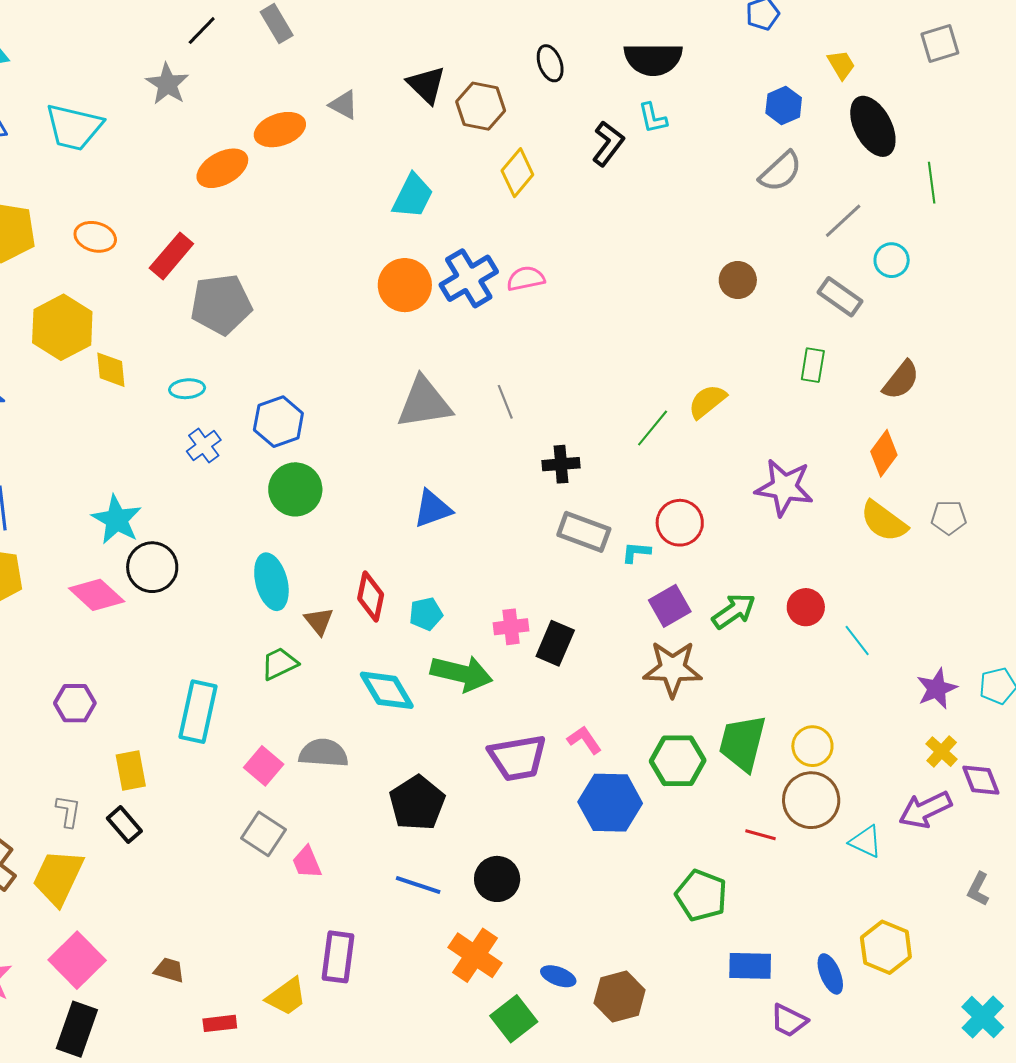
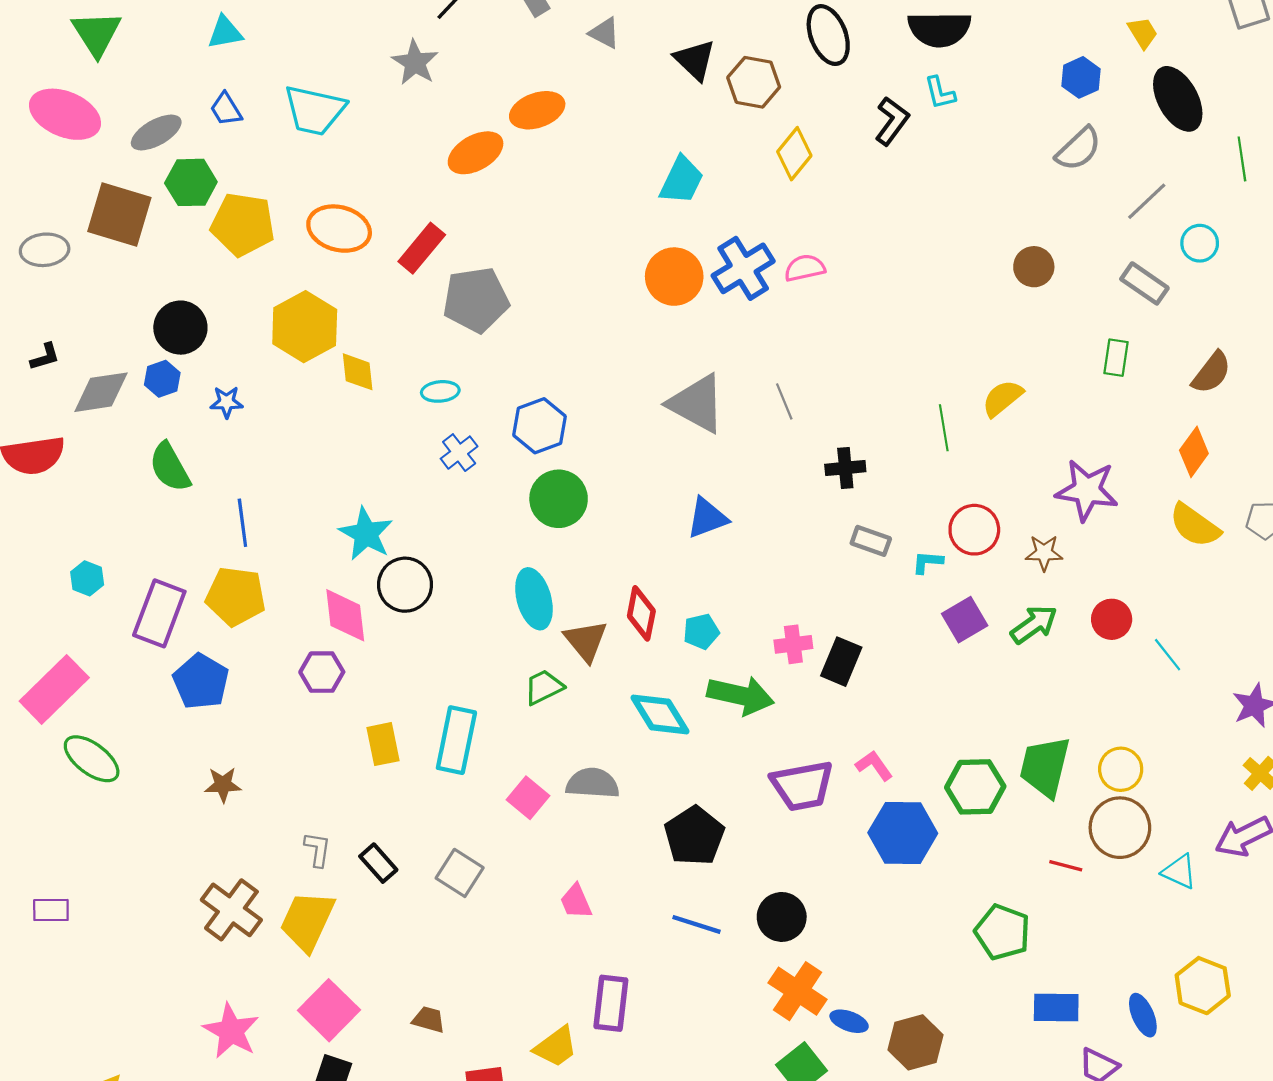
black ellipse: (550, 63) -> (828, 35), size x1.5
gray triangle: (344, 105) -> (604, 33), moved
orange ellipse: (95, 237) -> (339, 229), size x1.4
gray triangle: (424, 403) -> (697, 404), turned 38
green line: (653, 428) -> (944, 428), turned -48
gray rectangle: (584, 532) -> (871, 541), size x0.7
pink diamond: (97, 595) -> (345, 615), turned 42
brown triangle: (319, 621) -> (586, 641), size x1.4
brown star: (673, 669) -> (1044, 553), moved, size x0.6
purple hexagon: (75, 703) -> (322, 672), moved
yellow rectangle: (131, 770) -> (383, 744), moved
gray square: (264, 834) -> (460, 873), moved
orange cross: (475, 955) -> (798, 991), moved

